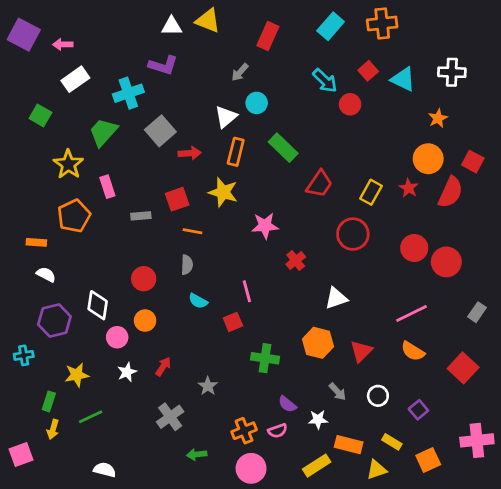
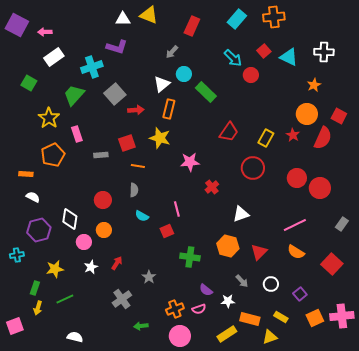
green rectangle: (283, 148) -> (206, 92), moved
orange square: (428, 460) -> (315, 318), moved

